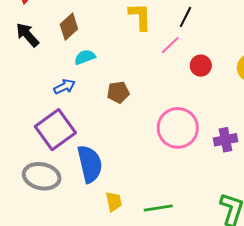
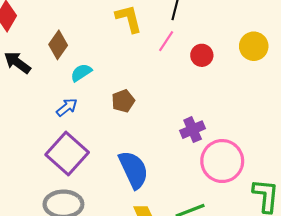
pink circle: (178, 128) -> (222, 161), moved
purple cross: (226, 140) -> (193, 130), moved
blue semicircle: (90, 164) -> (133, 170), moved

